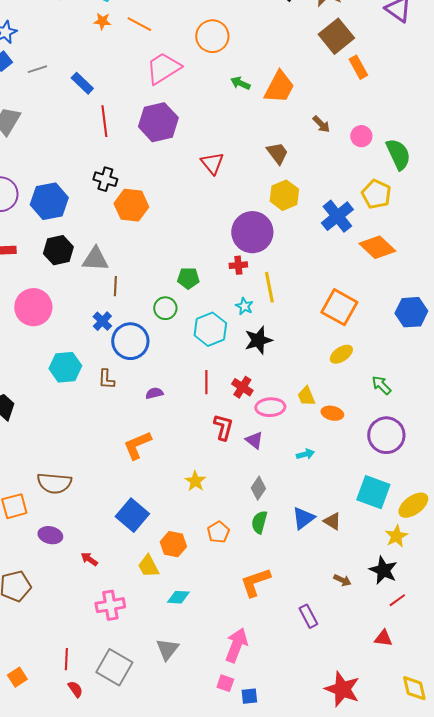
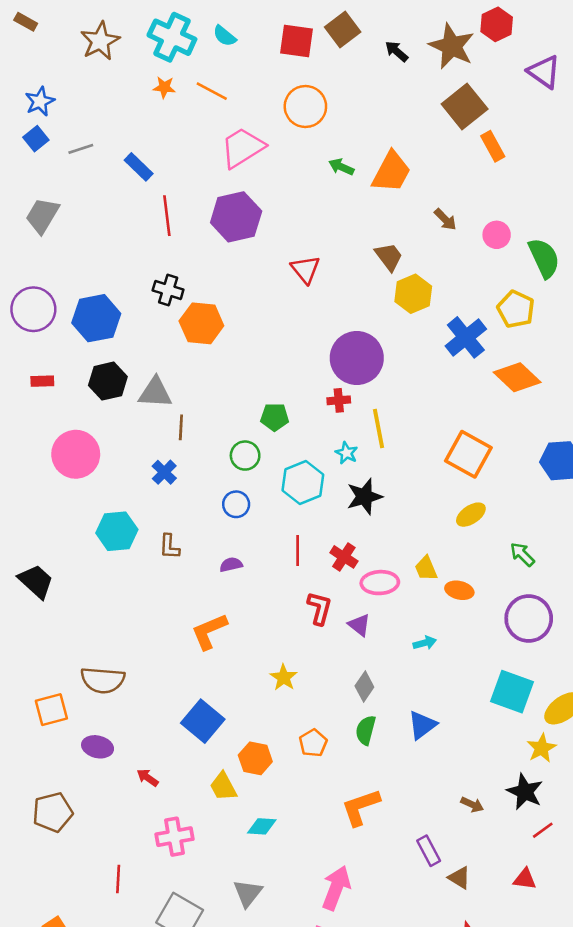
yellow hexagon: (284, 195) -> (413, 294), moved
blue circle: (130, 341) -> (236, 504), moved, size x0.6
brown triangle: (332, 521) -> (459, 878), moved
red line: (66, 659) -> (118, 879), moved

